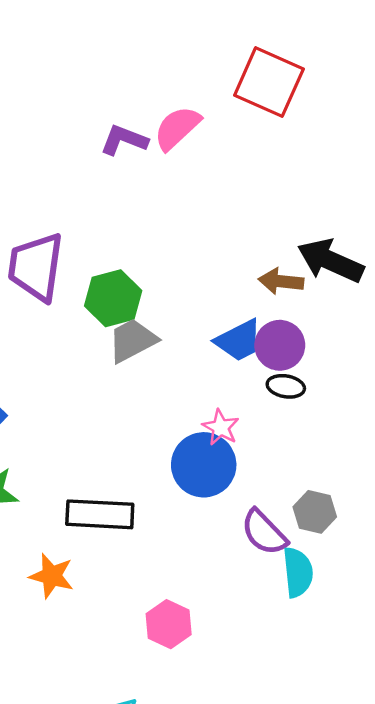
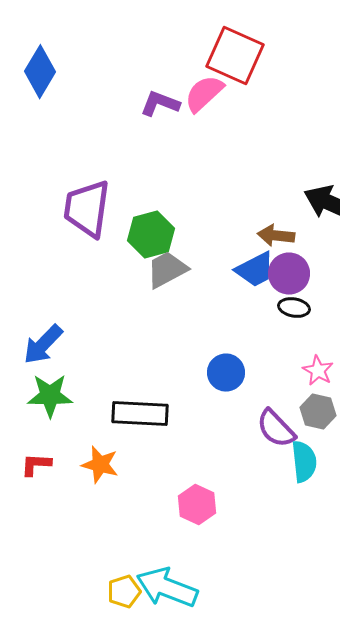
red square: (269, 82) -> (235, 56), moved
brown arrow: (281, 281) -> (276, 236), moved
pink star: (221, 427) -> (318, 371), moved
blue circle: (204, 465) -> (226, 373), size x0.7

